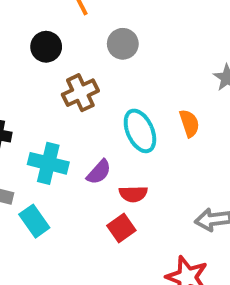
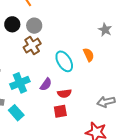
gray circle: (123, 44) -> (34, 26), moved
cyan cross: (48, 163) -> (20, 83), turned -30
red square: (121, 228) -> (60, 111), turned 32

